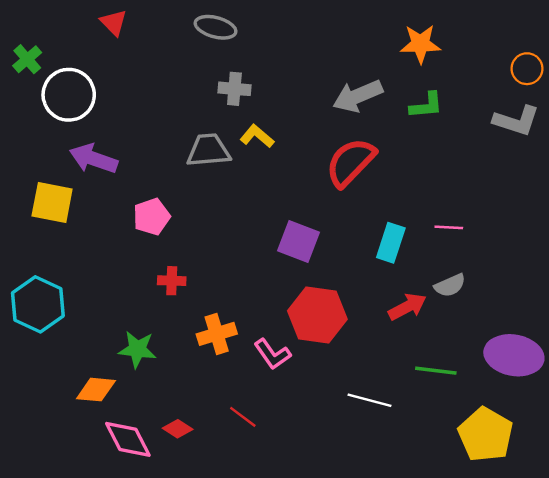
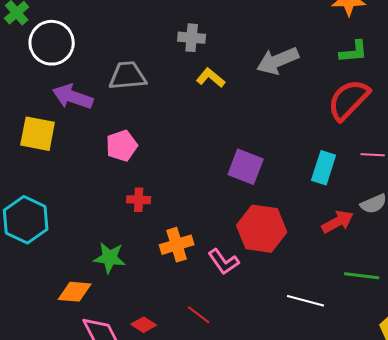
gray arrow: (358, 96) -> (278, 61), moved
gray trapezoid: (208, 150) -> (128, 76), moved
red semicircle: (351, 162) -> (349, 100), moved

